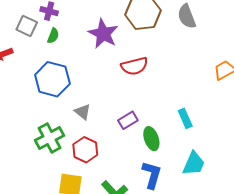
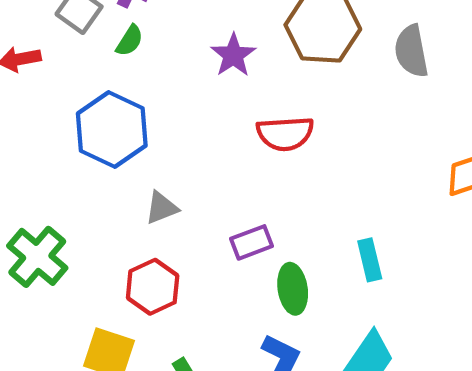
purple star: (103, 34) -> (233, 55), size x0.7
gray triangle: (83, 112) -> (161, 208), turned 48
green cross: (50, 138) -> (37, 257), moved, turned -32

